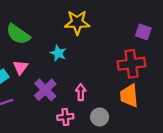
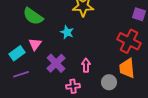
red cross: (131, 64) -> (129, 41), turned 35
gray circle: (100, 117) -> (109, 82), moved

